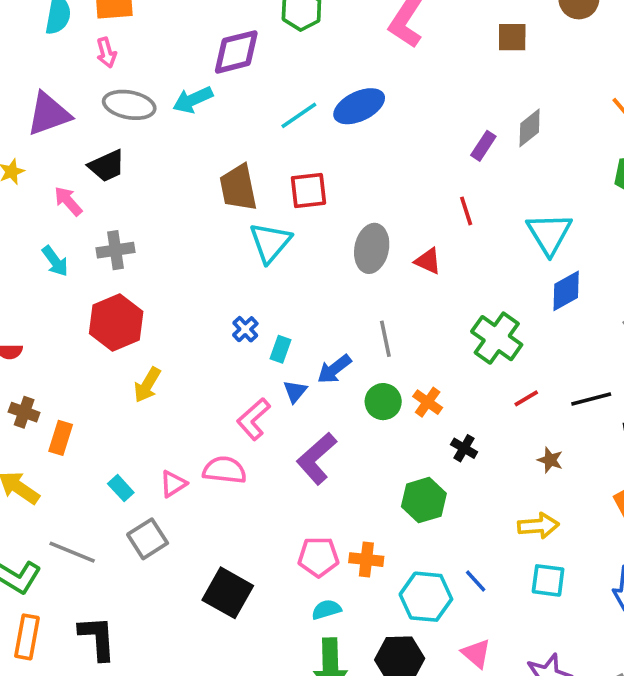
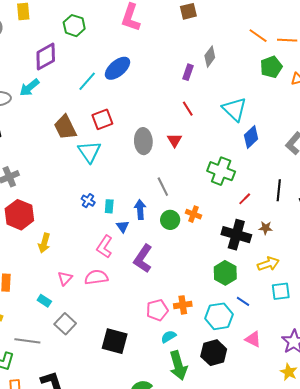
red triangle: (428, 261) -> (175, 140), turned 49
blue arrow: (334, 369) -> (140, 209), turned 138
black line: (591, 399) -> (279, 190), turned -55
black cross: (464, 448) -> (236, 235), moved, size x2.0
pink triangle: (173, 484) -> (65, 278), moved
green hexagon: (424, 500) -> (225, 273), moved

